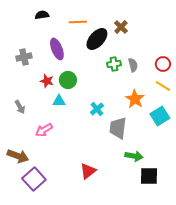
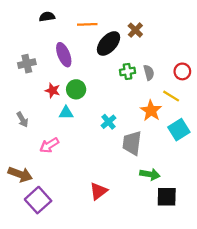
yellow line: (163, 86) -> (171, 96), moved

